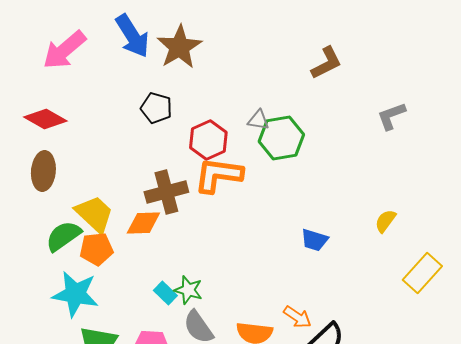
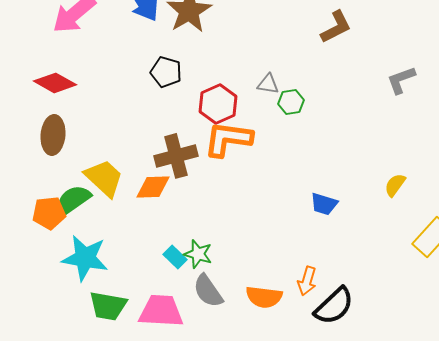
green hexagon: (281, 138) -> (291, 102), size x0.6
orange pentagon: (96, 249) -> (49, 213), moved
orange arrow: (297, 317) -> (307, 281), turned 72

